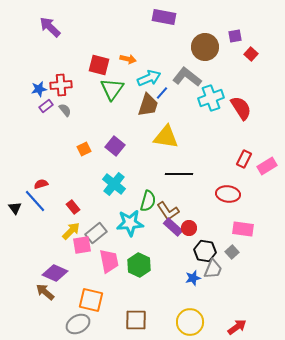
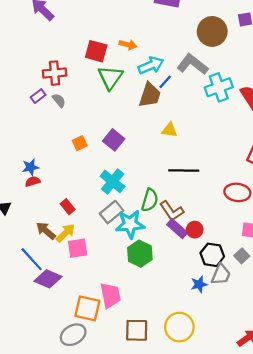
blue star: (39, 89) -> (30, 167), moved
yellow triangle: (166, 137) -> (169, 130), size x0.6
blue line: (35, 201) -> (32, 259), moved
gray rectangle: (96, 233) -> (111, 212), moved
pink trapezoid: (109, 261) -> (110, 295), moved
green hexagon: (139, 265) -> (140, 254), moved
brown arrow: (45, 292) -> (46, 231), moved
yellow circle: (190, 322) -> (179, 327), moved

